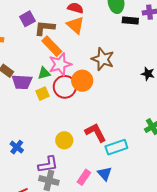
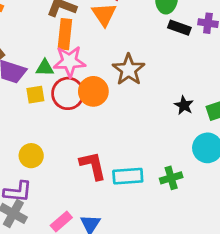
orange rectangle: (52, 46) -> (65, 34), turned 35
yellow circle: (64, 140) -> (31, 156), moved
cyan rectangle: (116, 147) -> (128, 176), moved

